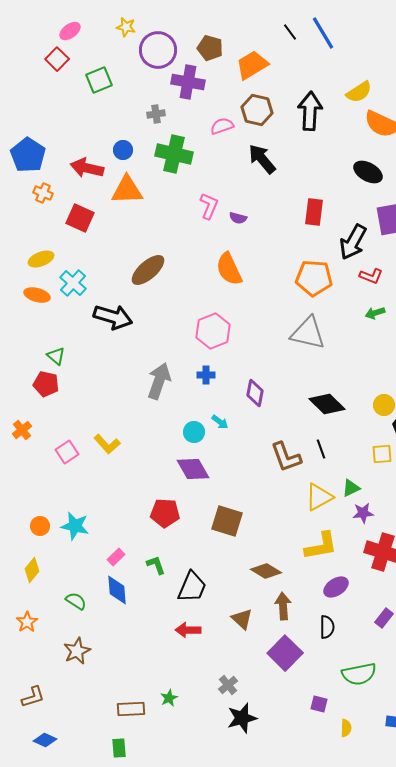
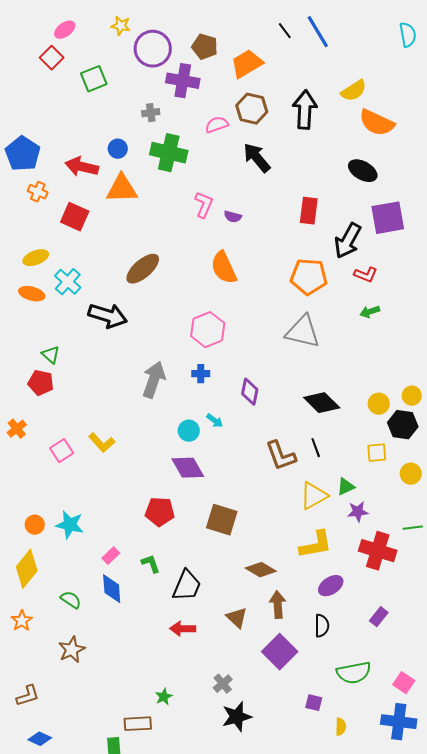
yellow diamond: (32, 570) -> (27, 569), size x1.5
brown rectangle: (131, 709) -> (138, 724), moved

